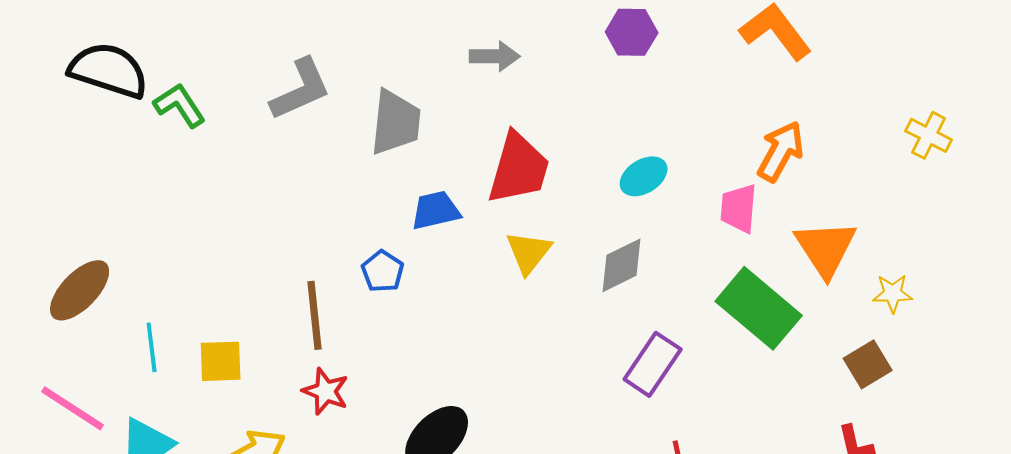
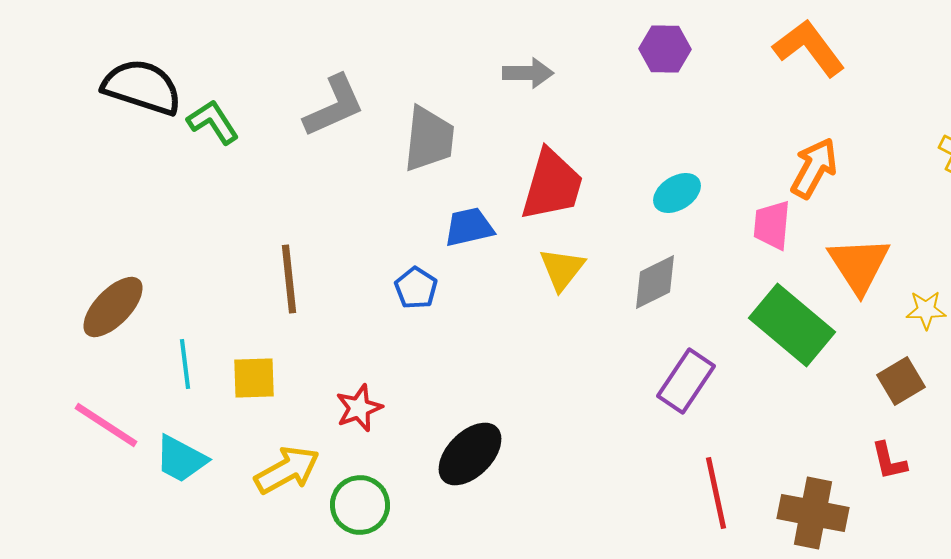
brown line: (315, 315) -> (289, 279), moved
red star: (326, 391) -> (359, 408), turned 30

